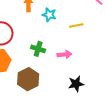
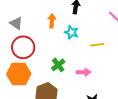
green cross: (38, 49) -> (58, 65), turned 32

